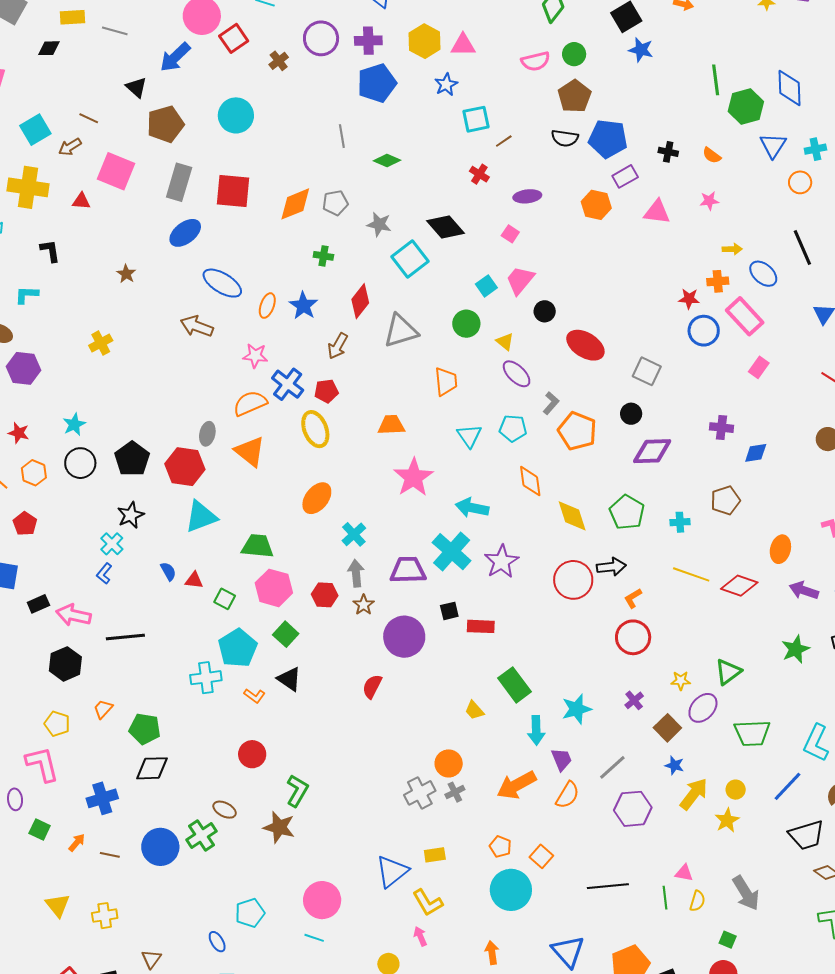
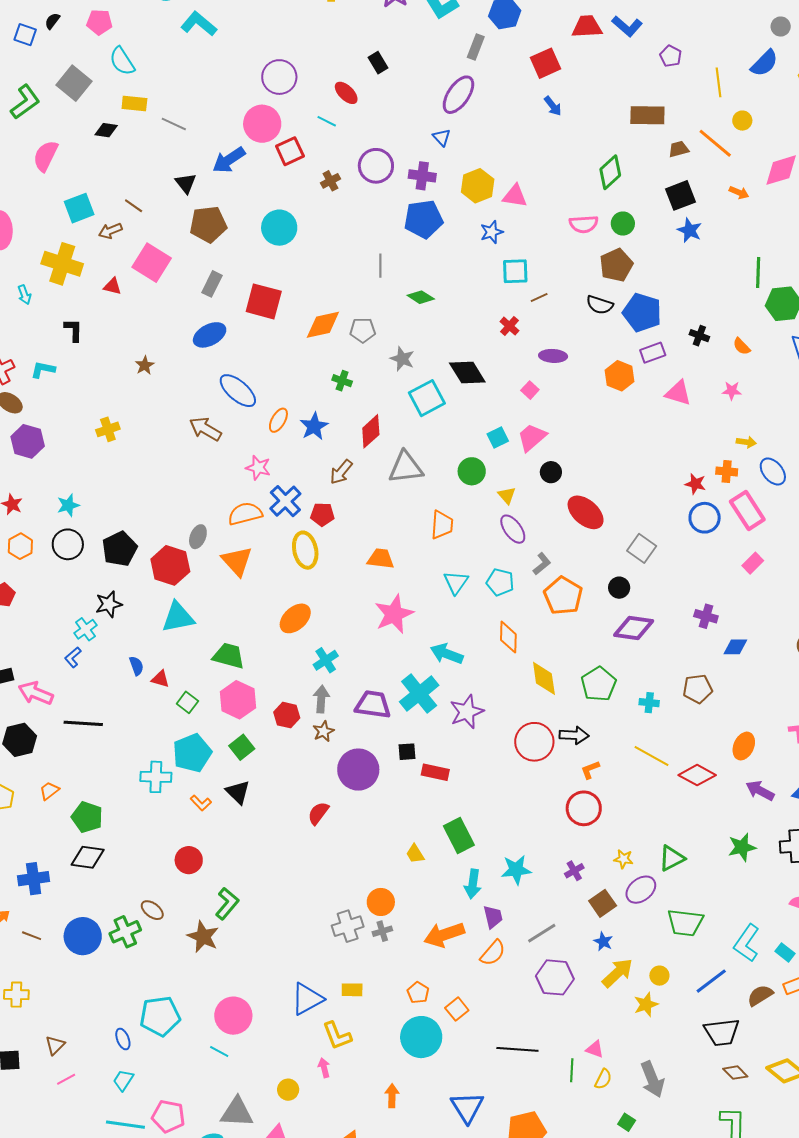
gray rectangle: (179, 182) -> (212, 284), size x0.7
cyan pentagon: (250, 913) -> (160, 1016), size x1.4

